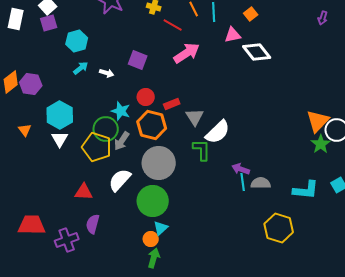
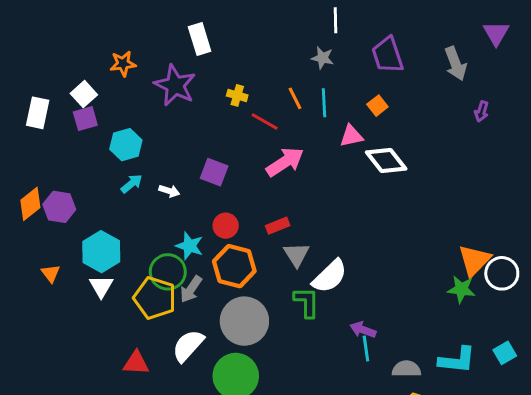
red rectangle: (172, 104) -> (278, 226), moved
green star: (321, 144) -> (461, 289), moved, turned -30
gray semicircle: (261, 183) -> (406, 369), moved

